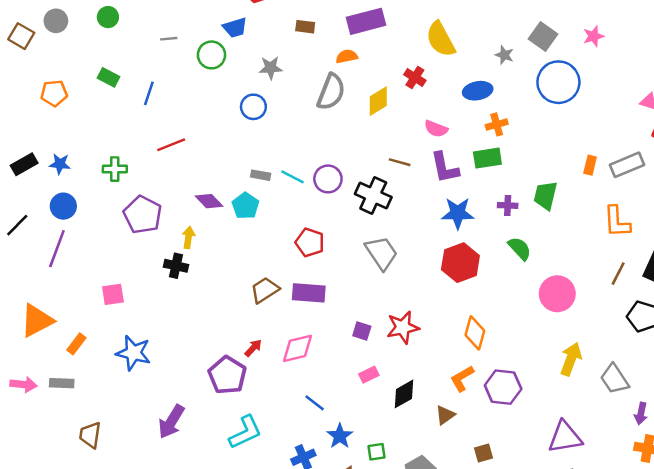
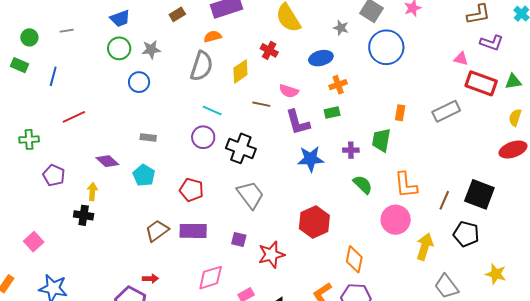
green circle: (108, 17) -> (29, 37), moved
brown rectangle: (305, 27) -> (177, 14), turned -35
green circle: (211, 55) -> (119, 48), moved
green rectangle: (487, 158) -> (332, 112), size x0.7
brown line: (400, 162) -> (261, 104), moved
orange rectangle: (590, 165) -> (400, 113), moved
cyan line: (292, 177) -> (212, 111), moved
cyan pentagon: (245, 206) -> (144, 175), moved
purple pentagon: (143, 215) -> (54, 175), size x0.7
orange L-shape: (617, 222) -> (406, 185), moved
red hexagon: (460, 263) -> (314, 222), moved
pink square: (113, 294) -> (34, 242), turned -30
purple square: (362, 331) -> (239, 239), moved
orange diamond: (475, 333) -> (354, 259), moved
red arrow: (253, 348) -> (151, 279), turned 49
pink diamond: (297, 348) -> (211, 278), moved
yellow arrow: (571, 359) -> (425, 247), moved

